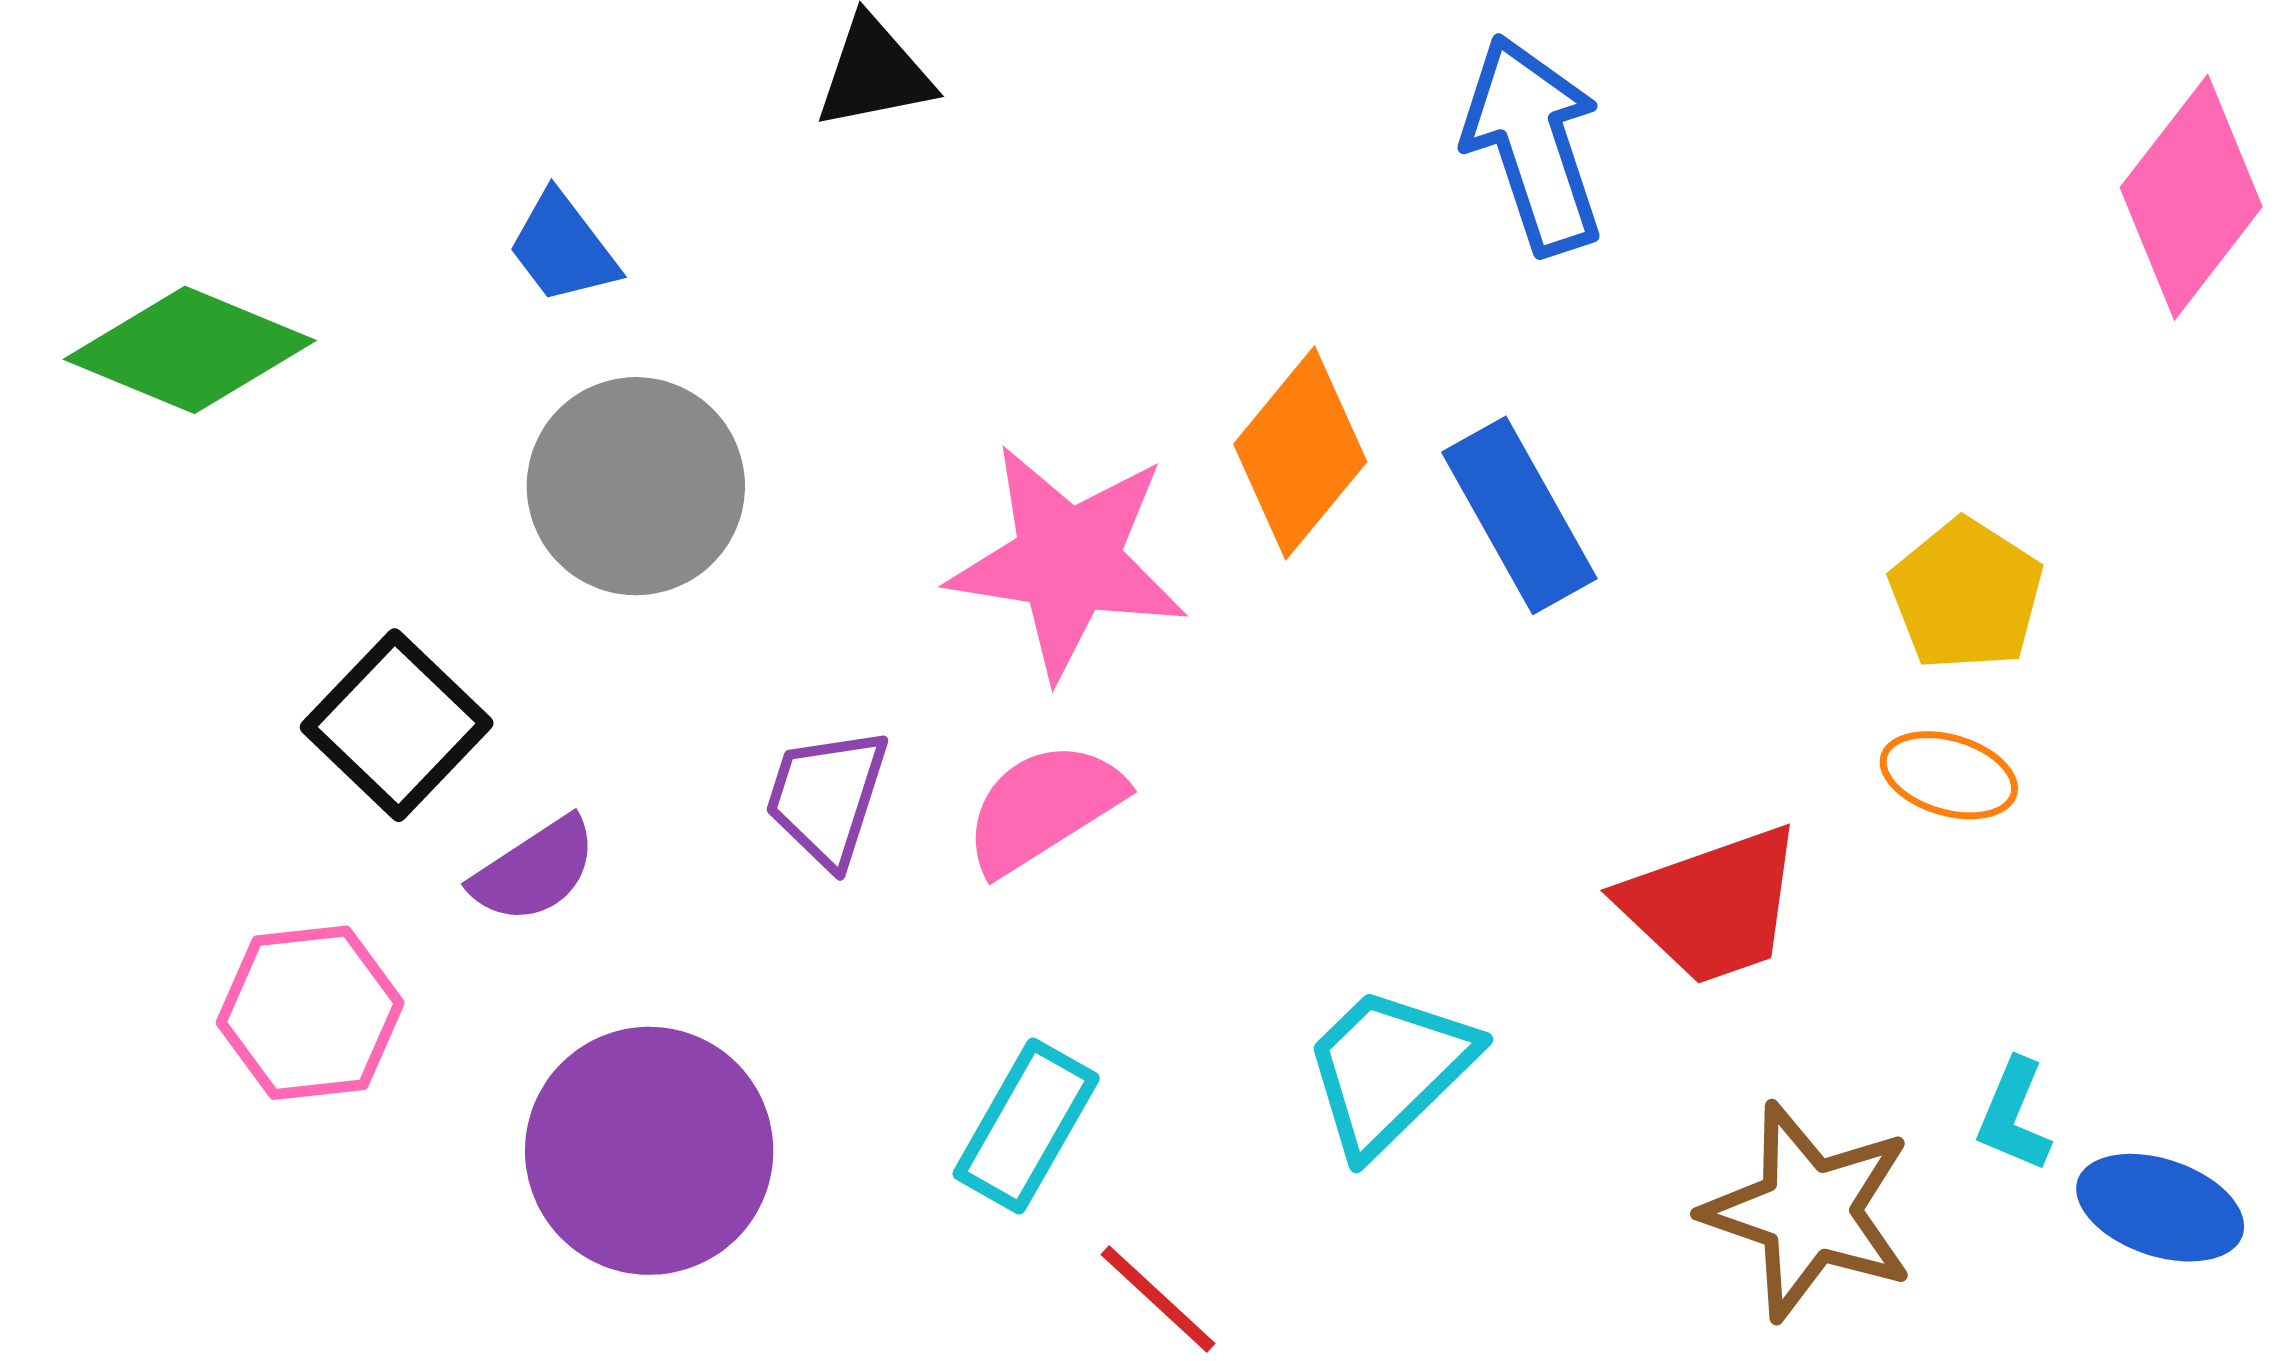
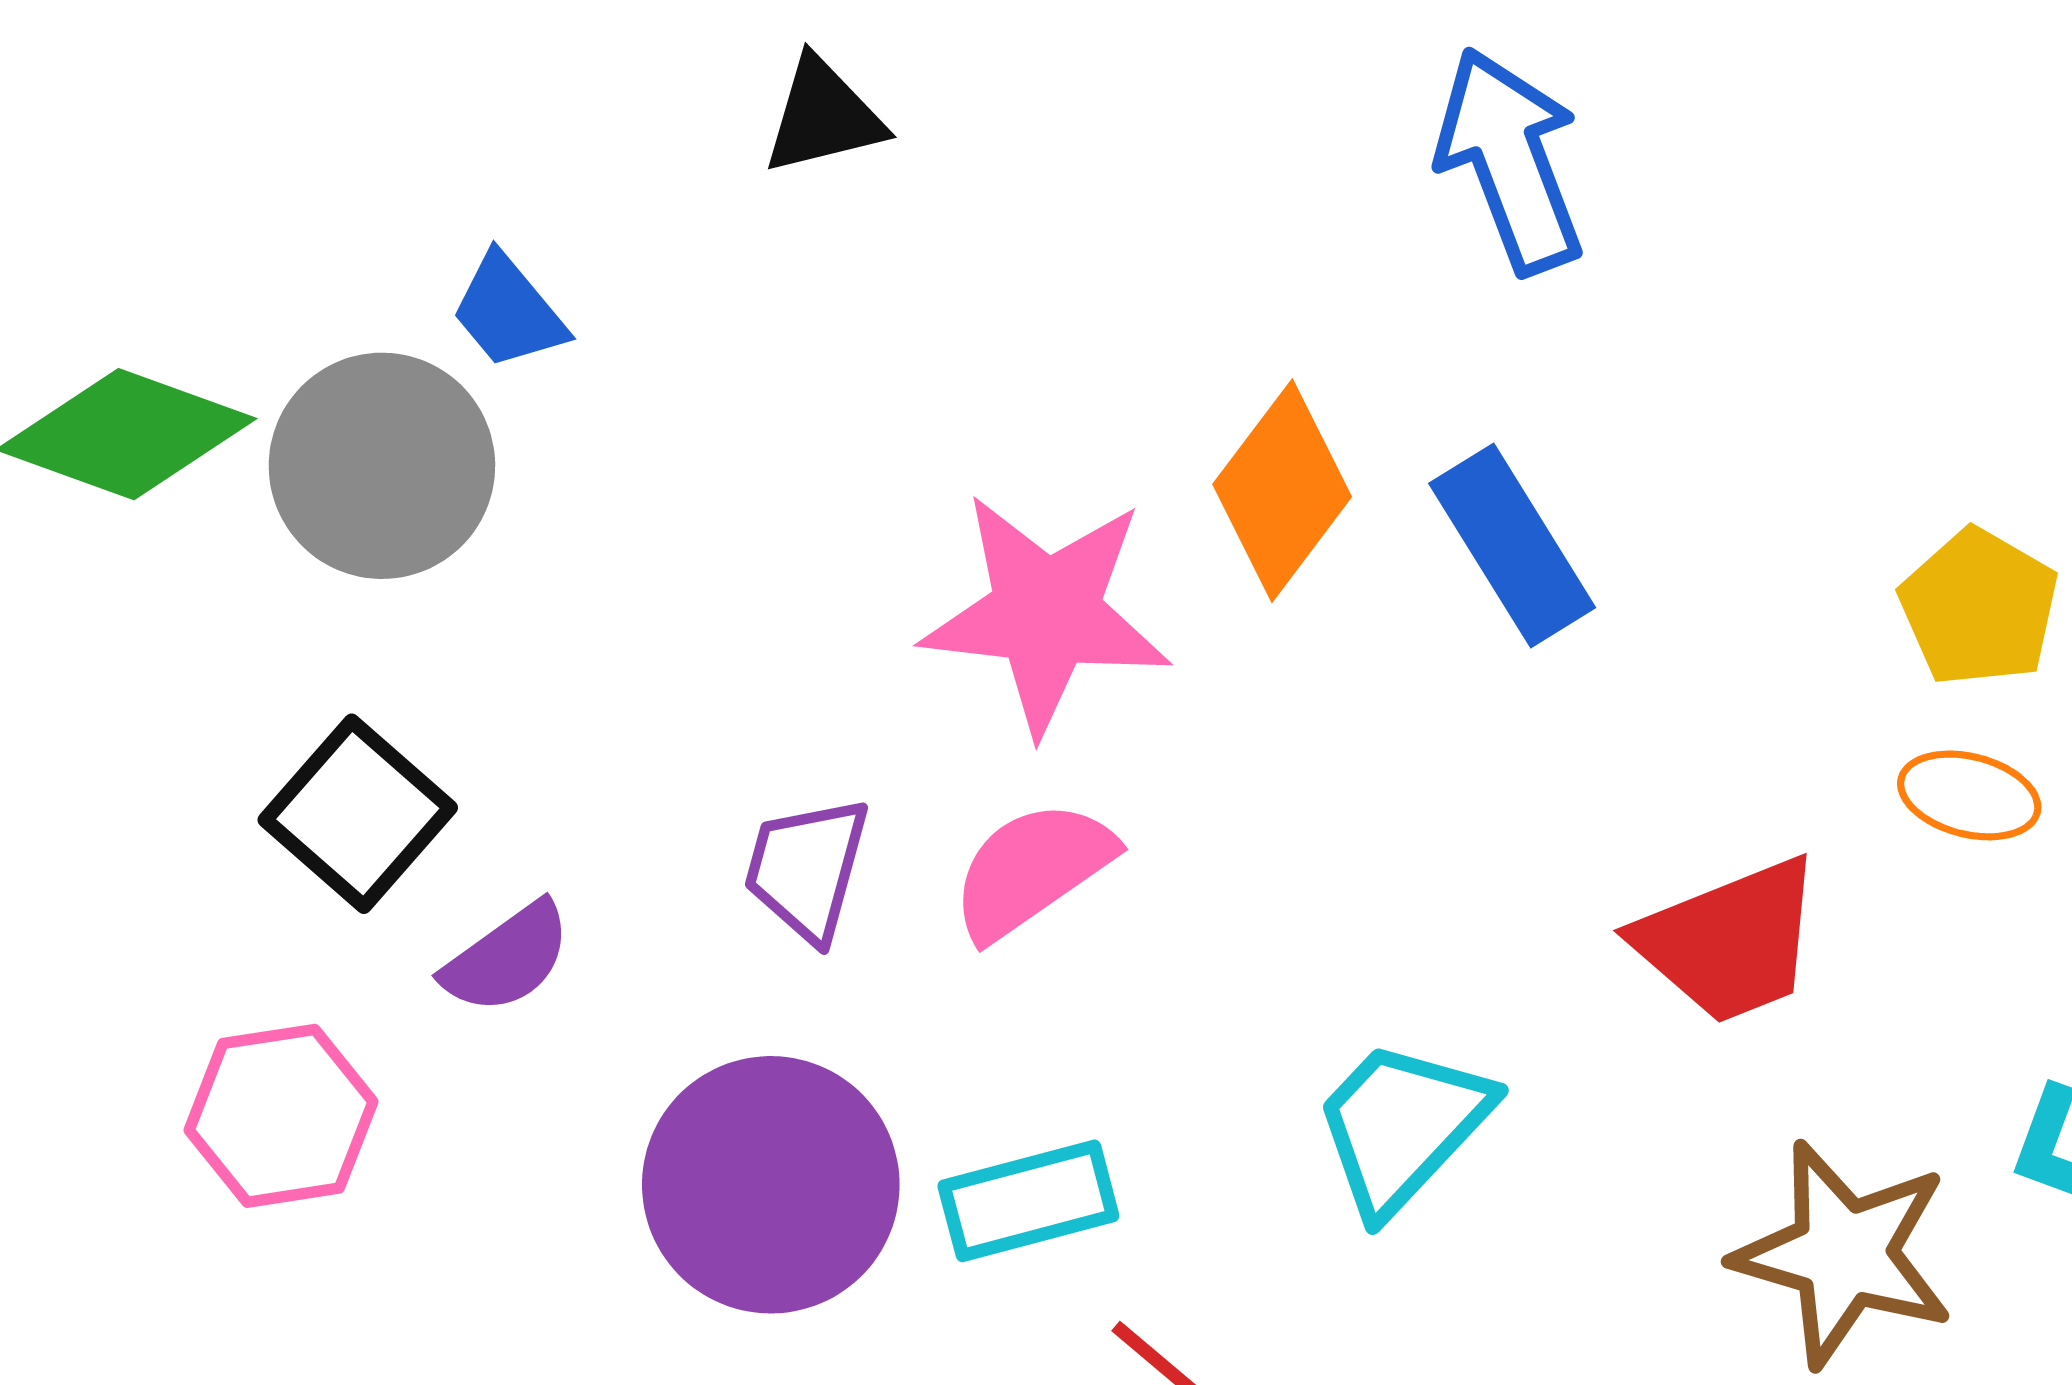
gray circle: (636, 486) -> (382, 466), moved
cyan rectangle: (1026, 1126) -> (1028, 1201), turned 48
purple circle: (649, 1151) -> (771, 1185), moved

